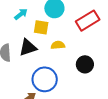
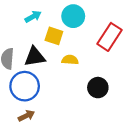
red rectangle: (88, 21) -> (109, 37), turned -35
blue circle: (45, 79) -> (25, 86), moved

